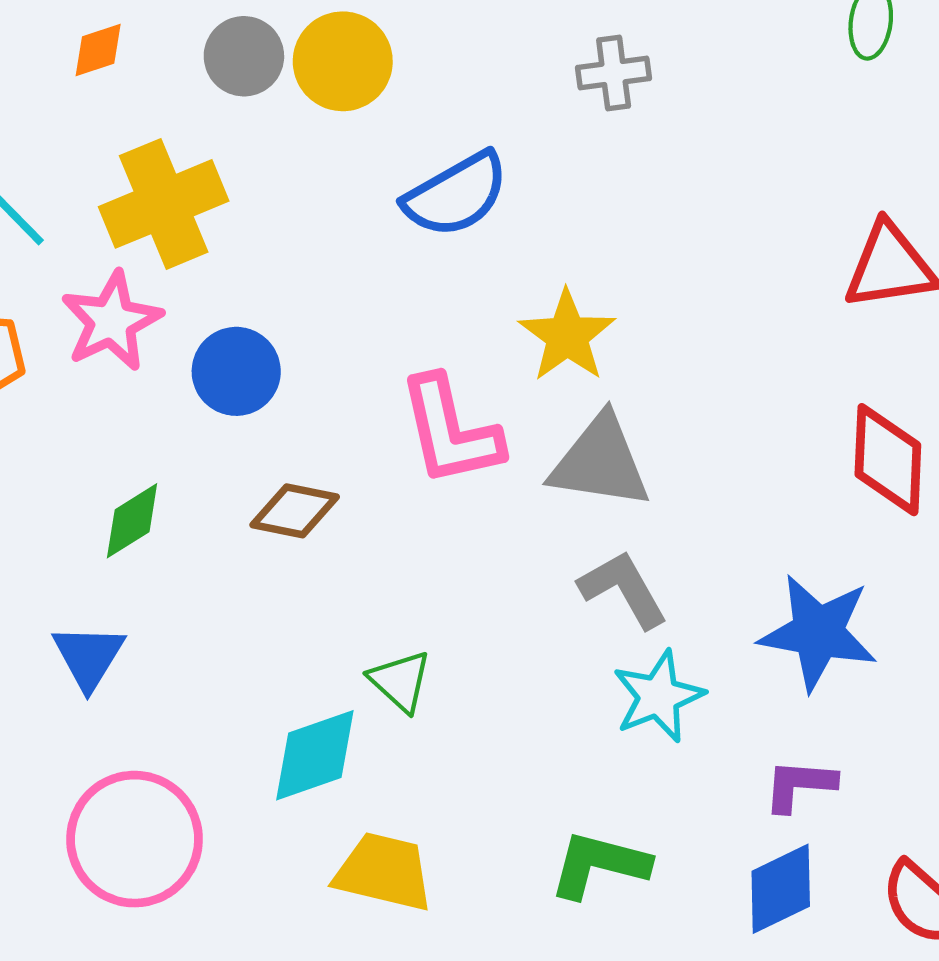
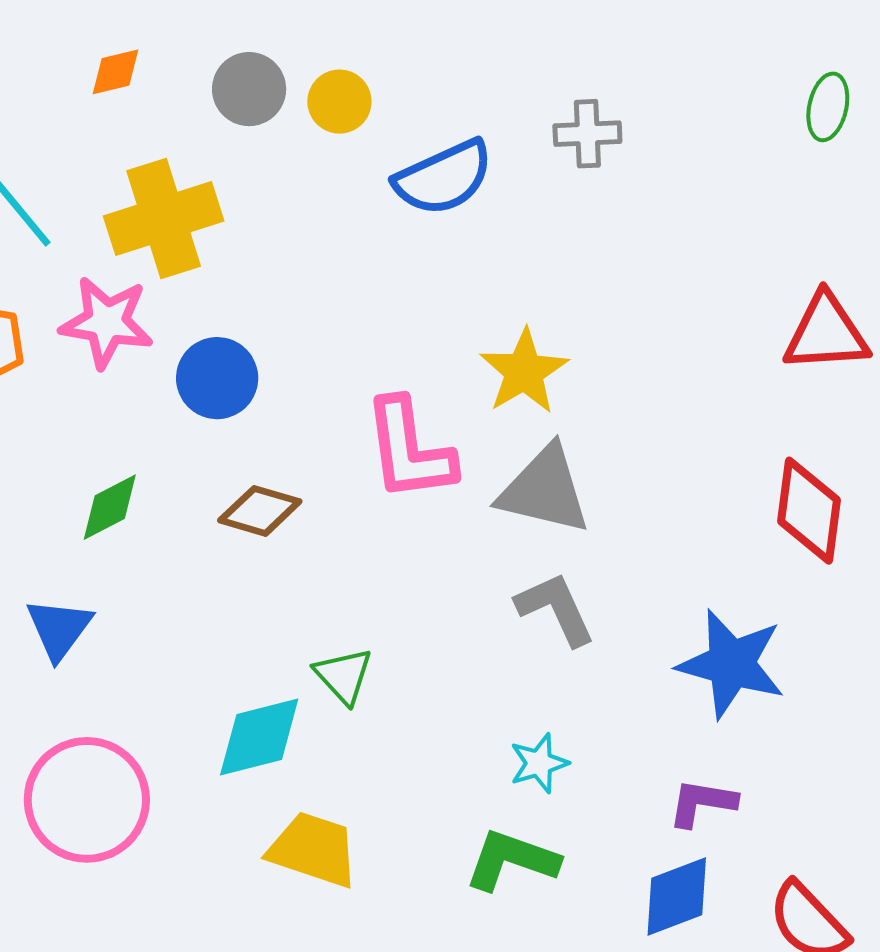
yellow circle: (343, 61) -> (339, 102), size x0.7
blue semicircle: (456, 195) -> (444, 178), moved
pink star: (112, 321) -> (107, 322), turned 30
cyan star: (658, 696) -> (539, 763), moved, size x0.7

